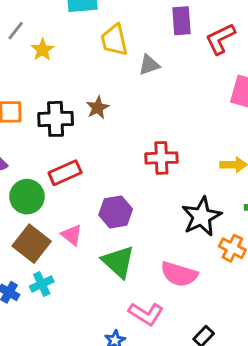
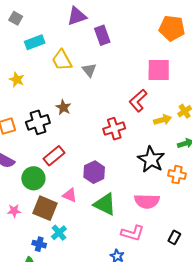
red L-shape: (220, 39) -> (138, 101), moved
gray triangle: (149, 65) -> (89, 70), turned -35

